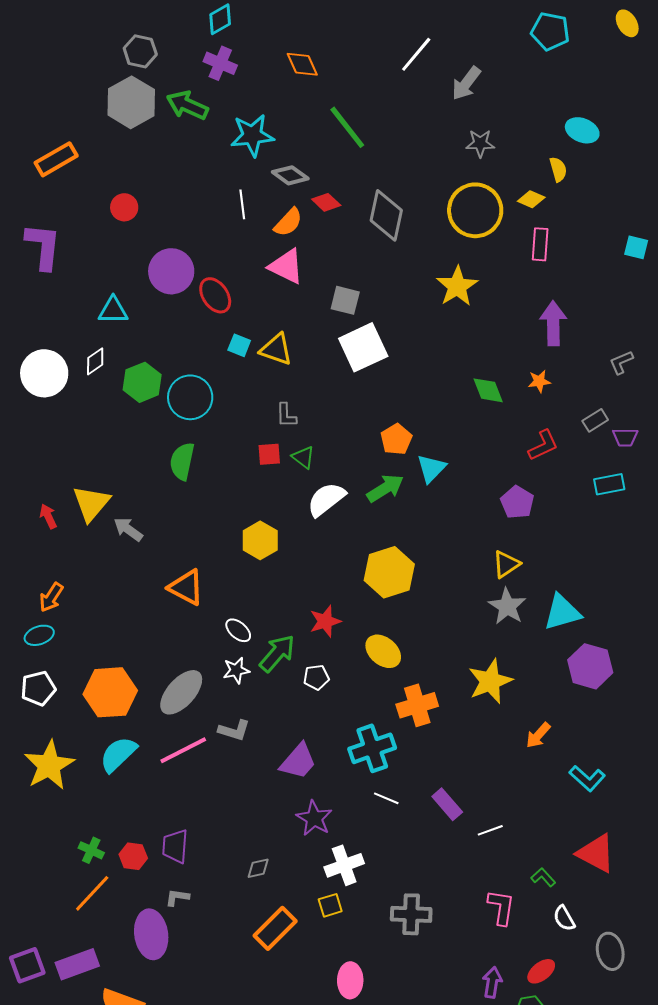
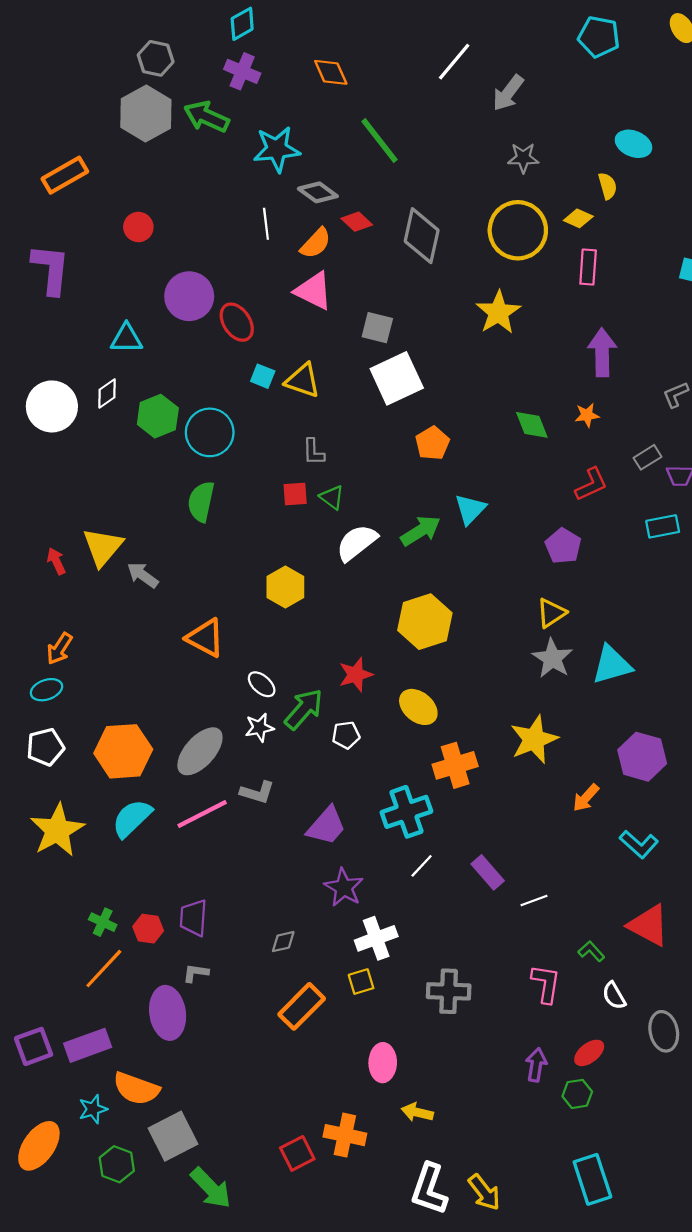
orange pentagon: (396, 439) -> (432, 443), moved
purple hexagon: (590, 666) -> (642, 757), moved
white line: (386, 798) -> (422, 866), turned -70

